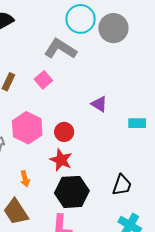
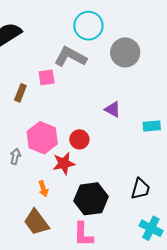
gray circle: (113, 28) -> (125, 52), moved
pink square: (43, 80) -> (47, 77), moved, turned 36
red star: (61, 160) -> (64, 163), moved, turned -30

